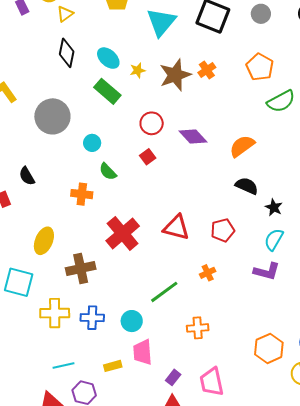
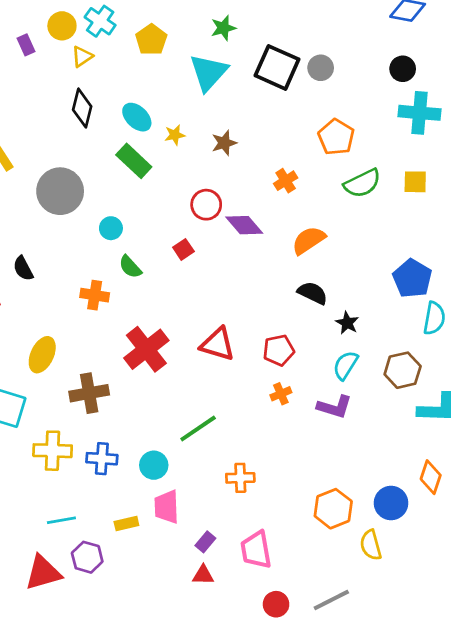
gray circle: (261, 14) -> (321, 68), moved
orange cross: (207, 70) -> (286, 181), moved
brown star: (175, 75) -> (224, 143), size x0.6
red circle: (152, 123) -> (206, 205), moved
orange cross: (208, 273) -> (281, 394), moved

